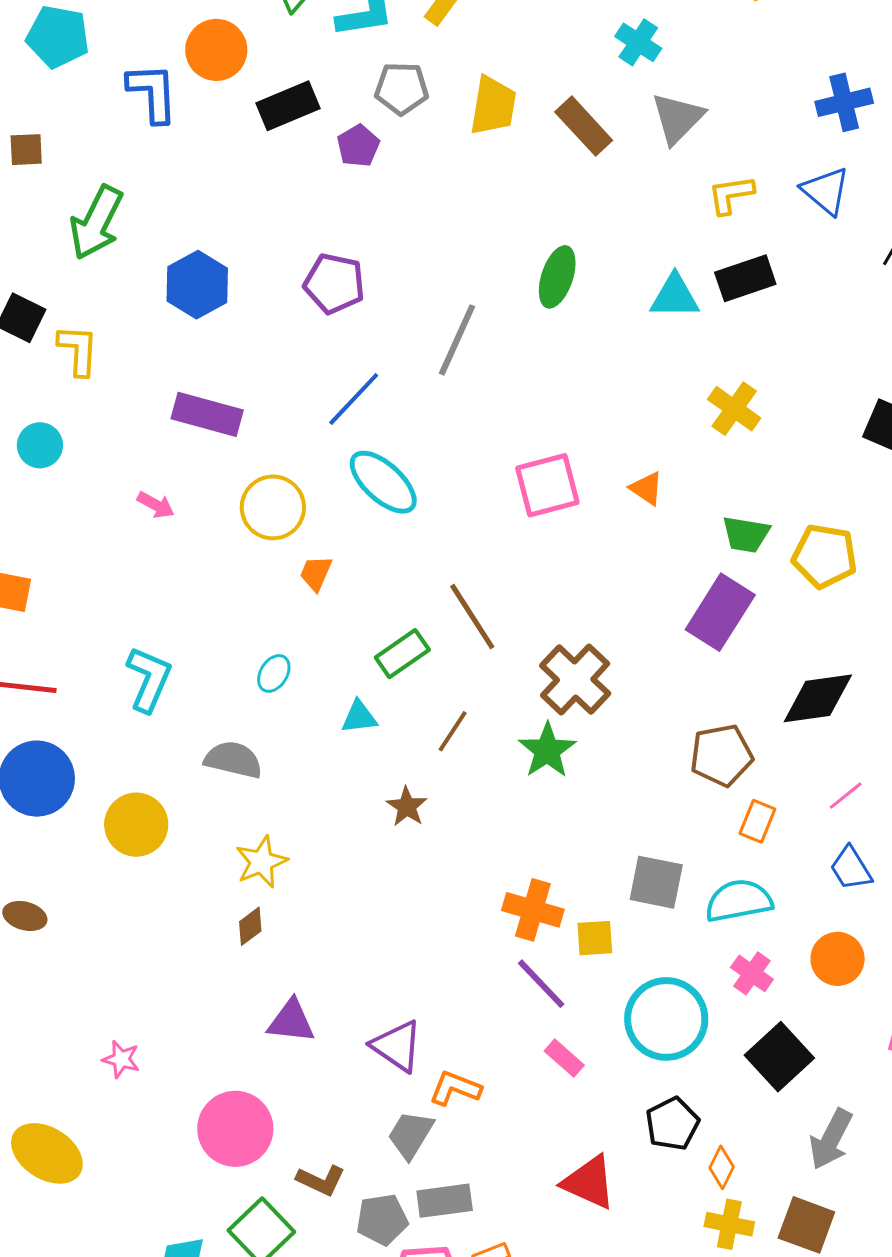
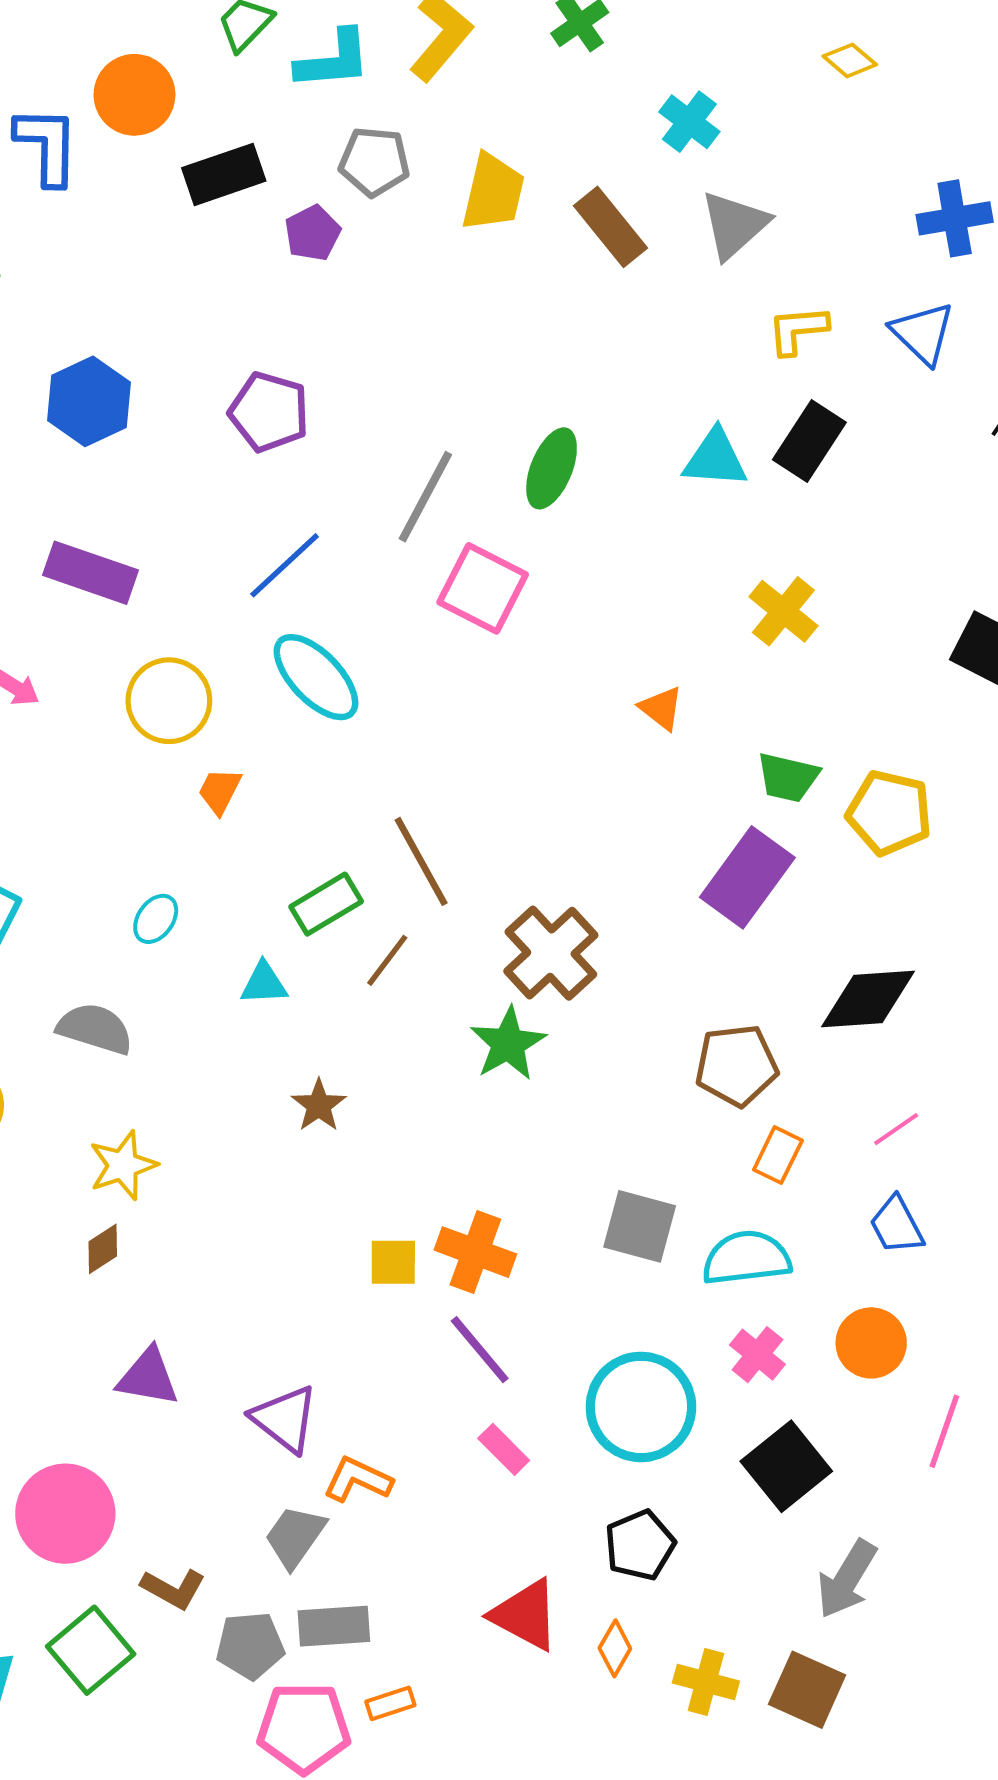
green ellipse: (557, 277) -> (552, 468), moved
black rectangle: (745, 278) -> (809, 441), turned -42
pink square: (547, 485) -> (483, 588), moved, turned 38
brown line: (453, 731) -> (387, 960), moved
yellow square: (595, 938) -> (393, 1262), moved
orange diamond: (722, 1167) -> (615, 1648), moved

